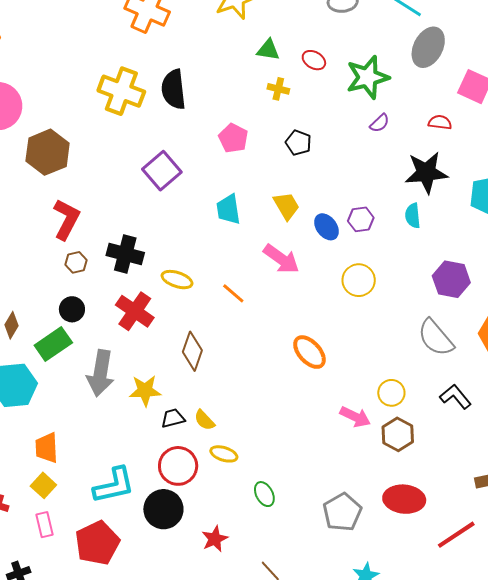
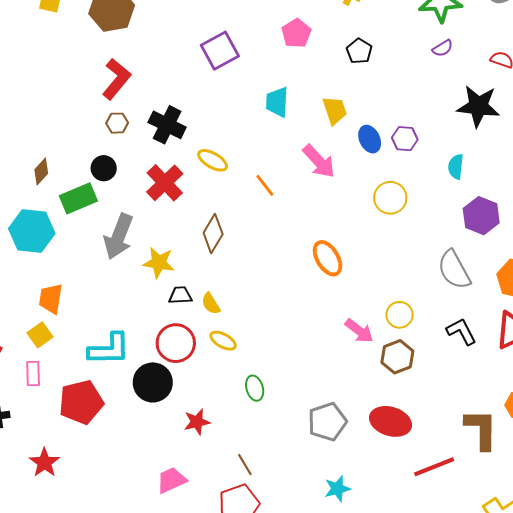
cyan semicircle: (413, 216) -> (456, 167), moved

